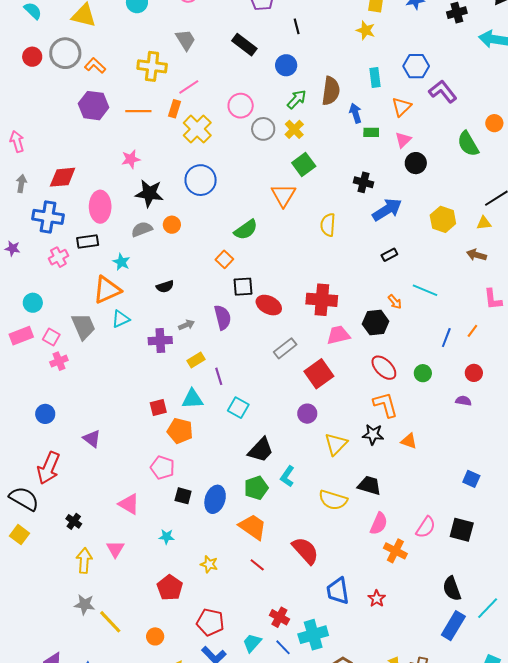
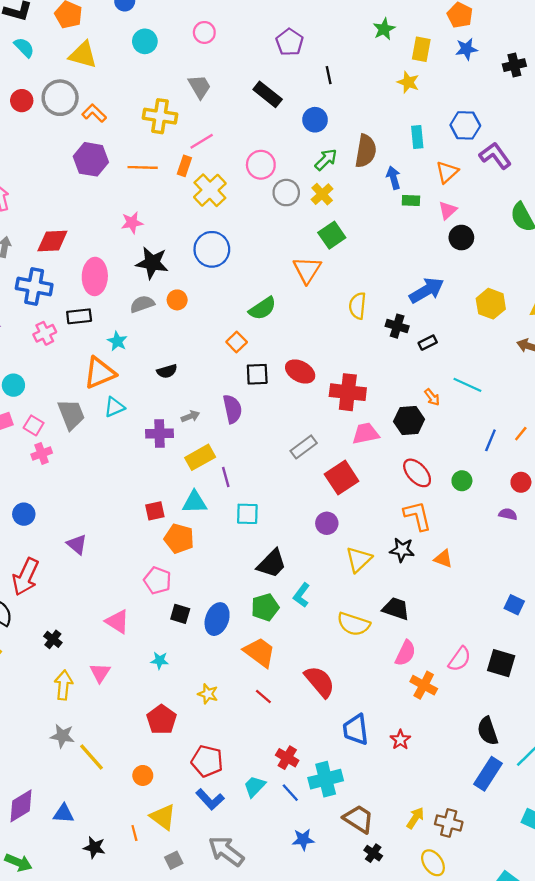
black cross: (363, 182) -> (397, 326), moved
red ellipse: (269, 305) -> (300, 371), moved
yellow rectangle: (196, 360) -> (200, 457), size x1.4
cyan square: (238, 408) -> (247, 514), turned -30

